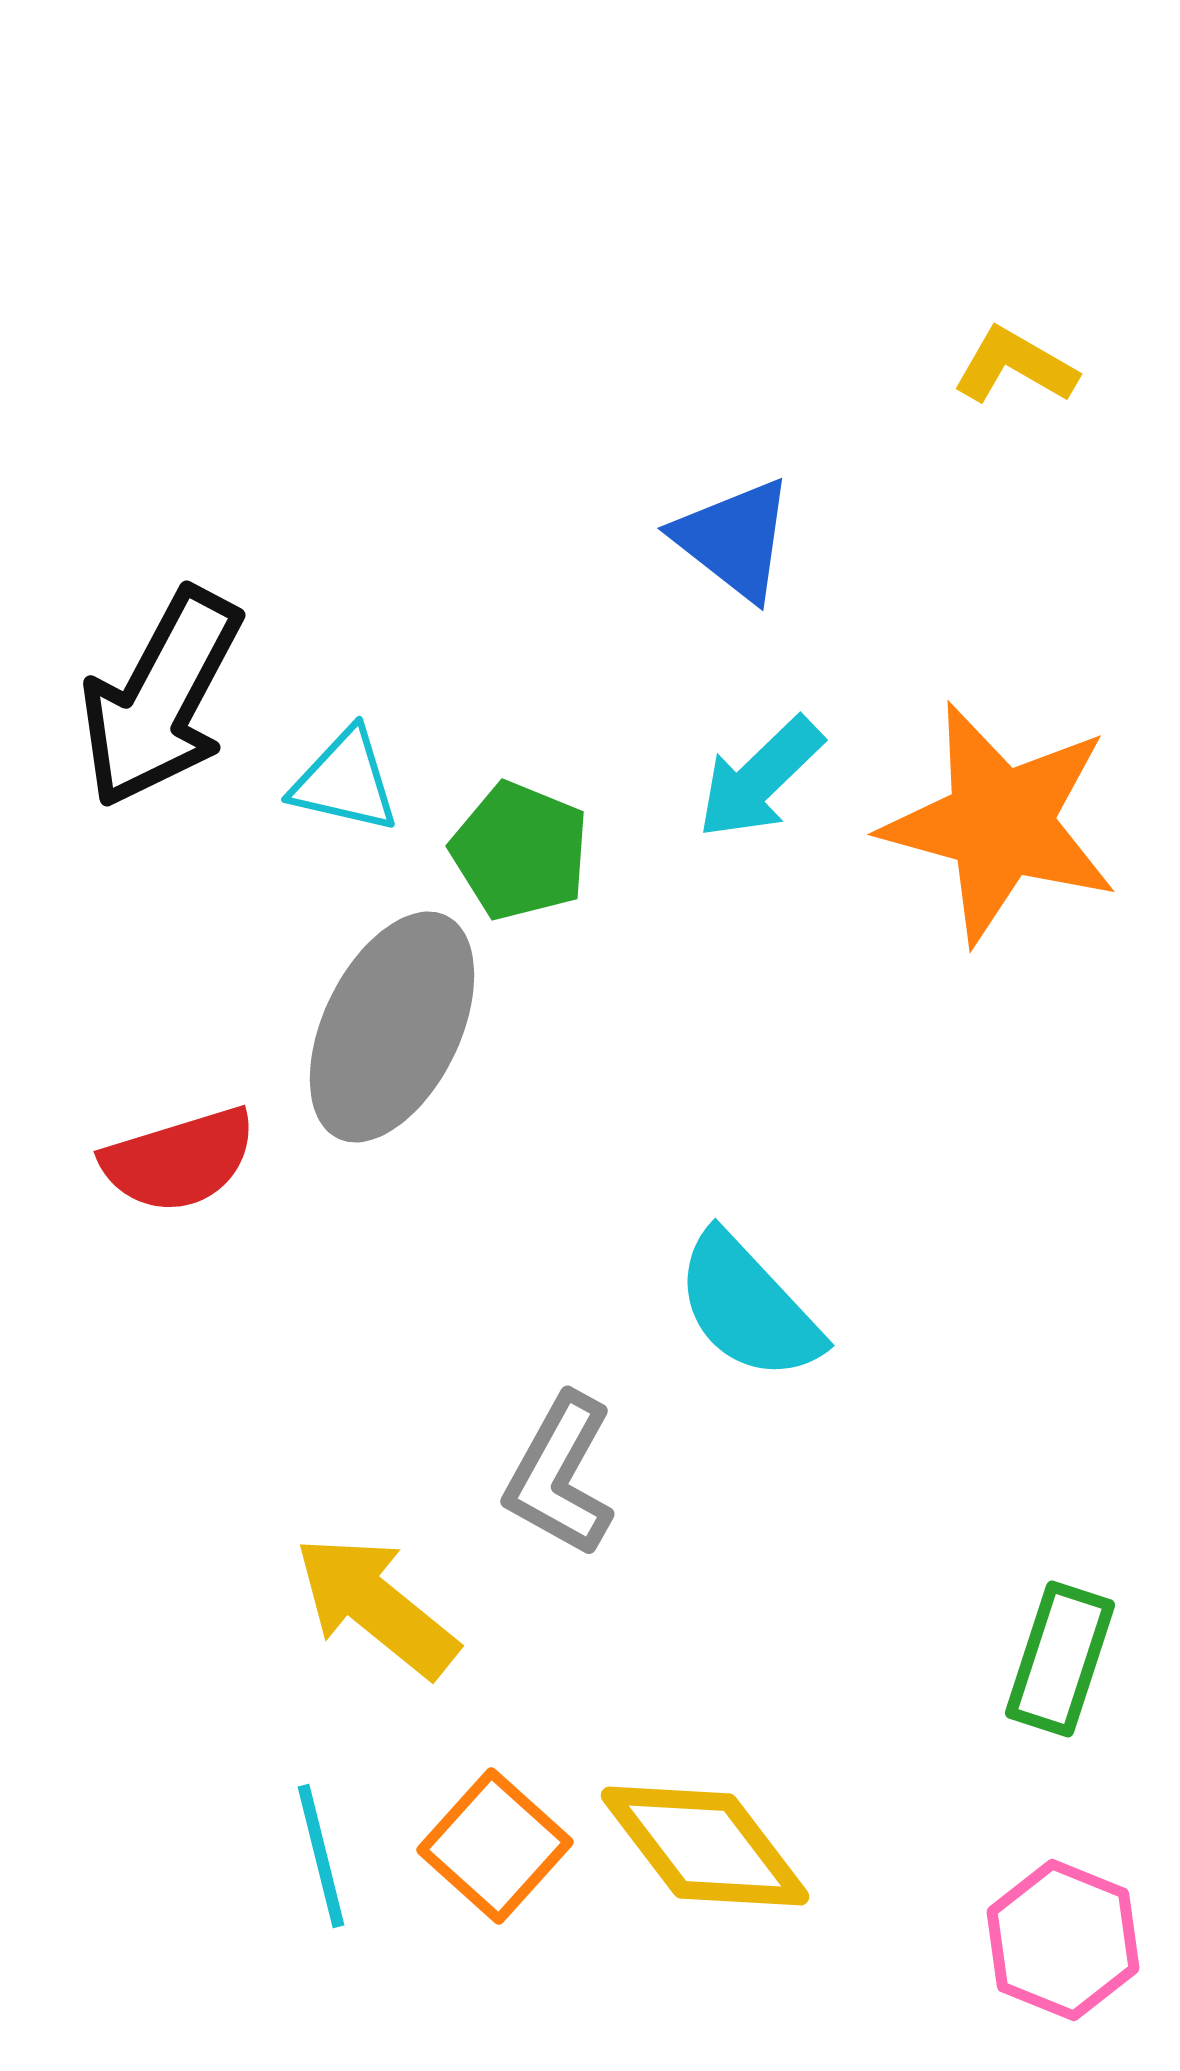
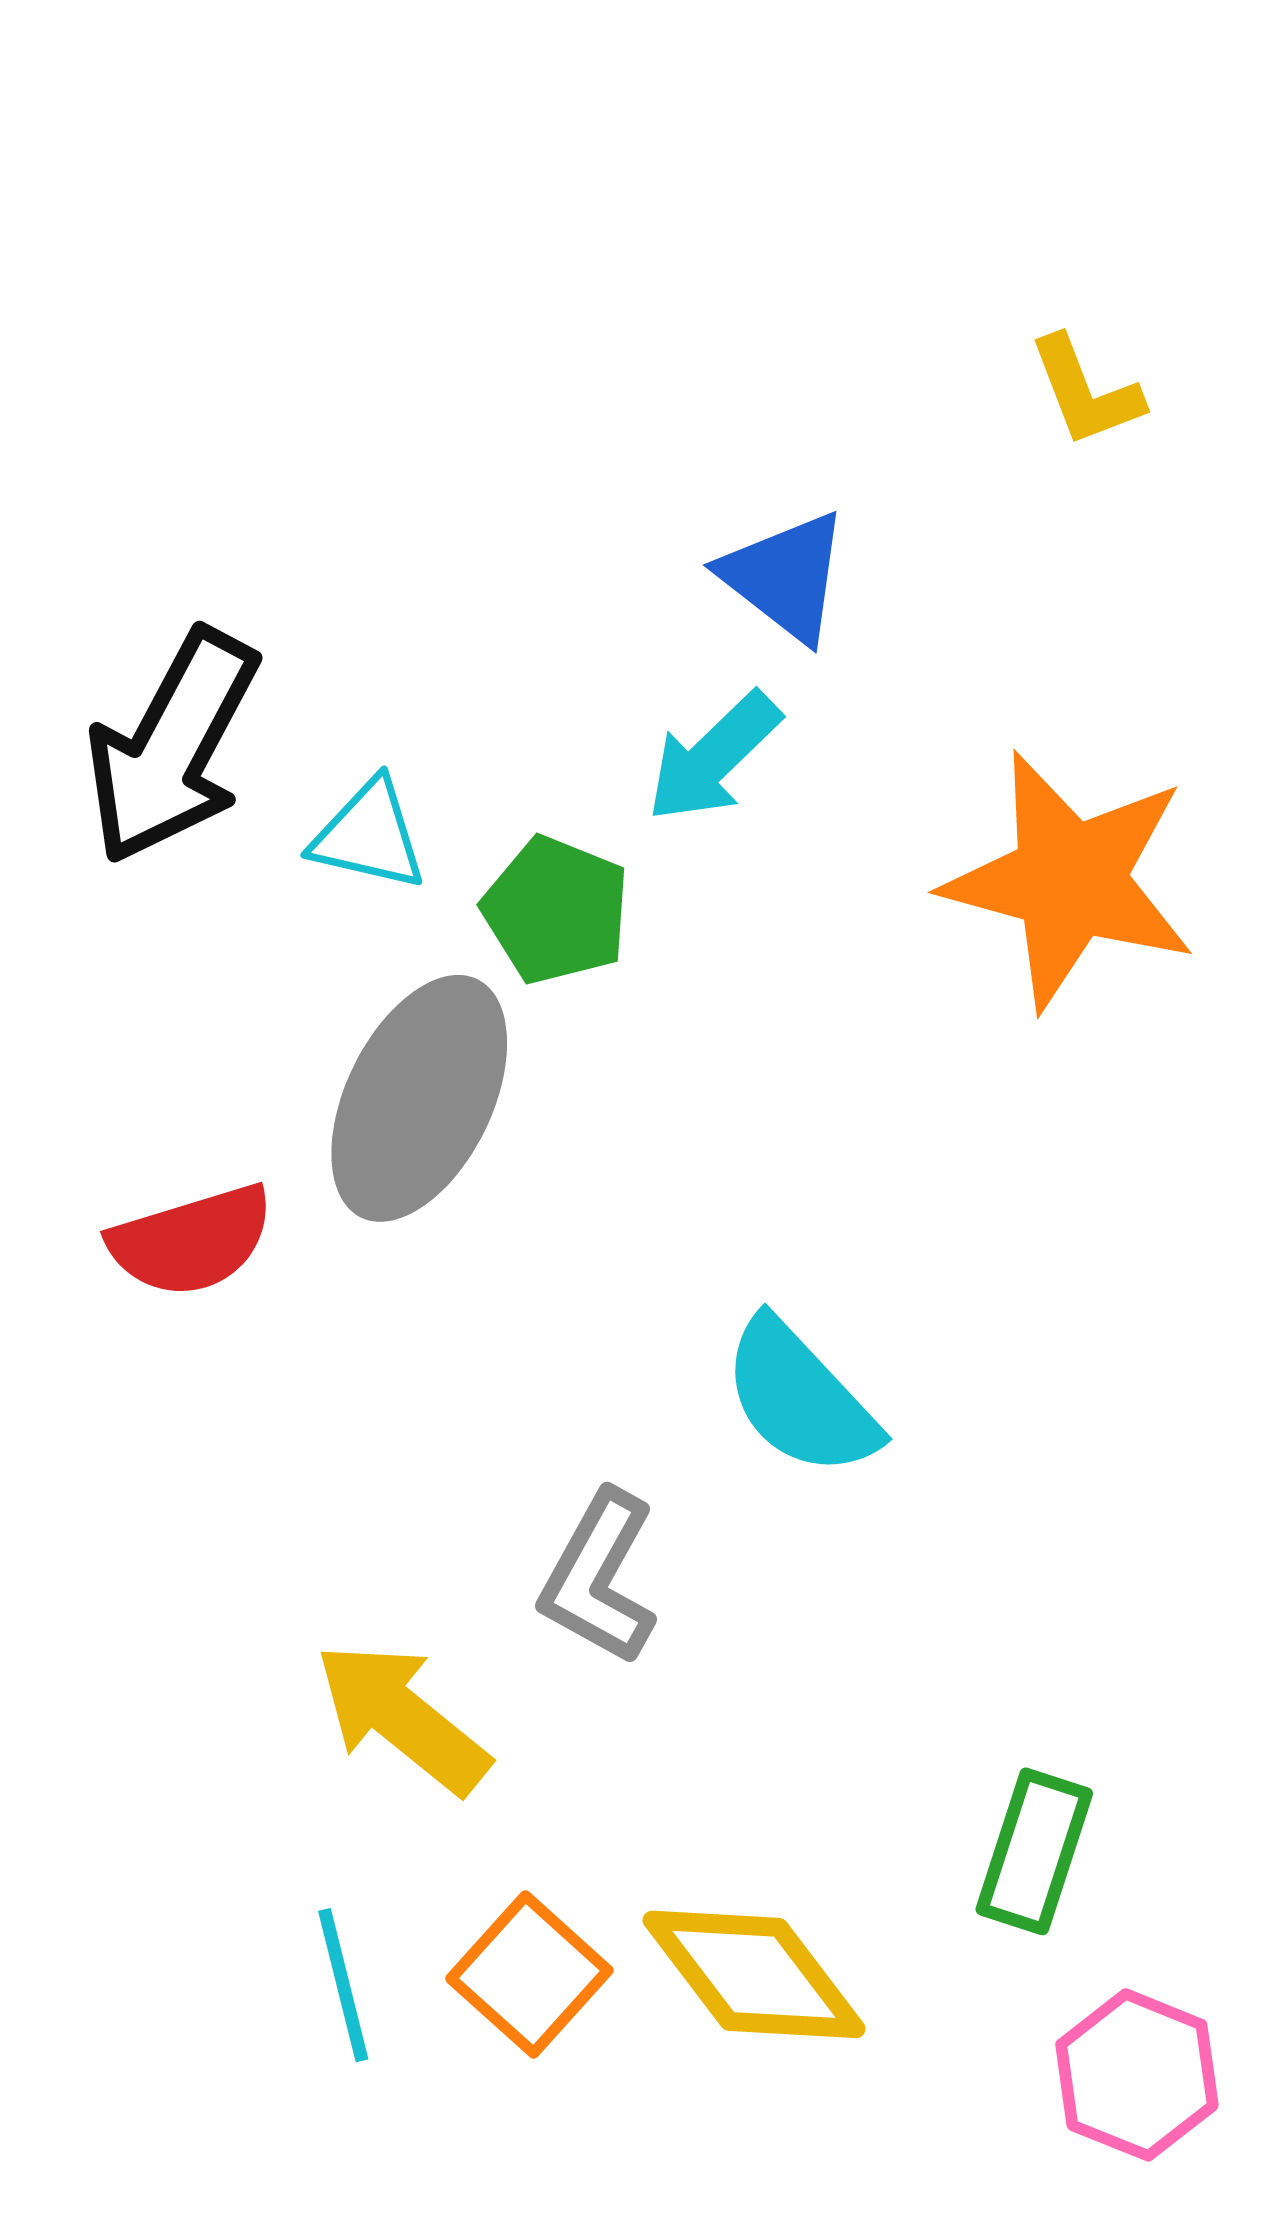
yellow L-shape: (1015, 366) -> (1086, 391), turned -141
cyan arrow: (760, 778) -> (713, 757), moved
green rectangle: (1060, 1659) -> (1034, 1851), moved

